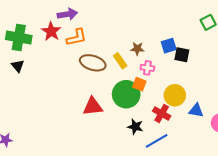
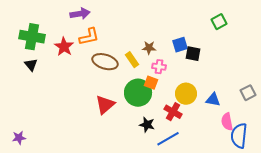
red star: (51, 31) -> (64, 47), moved
red triangle: (93, 106) -> (105, 105), turned -35
blue triangle: (196, 110) -> (213, 100), moved

